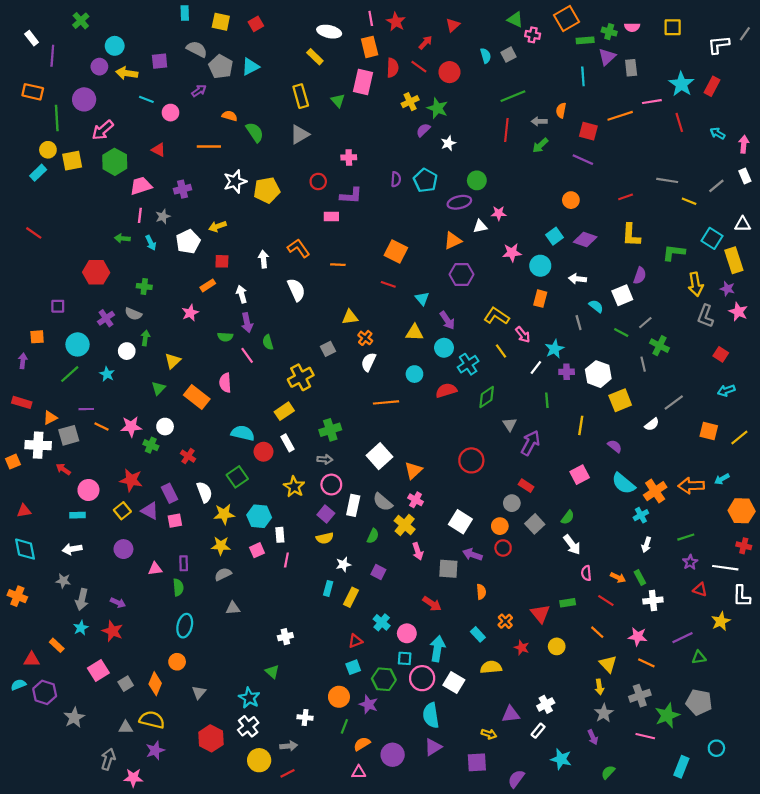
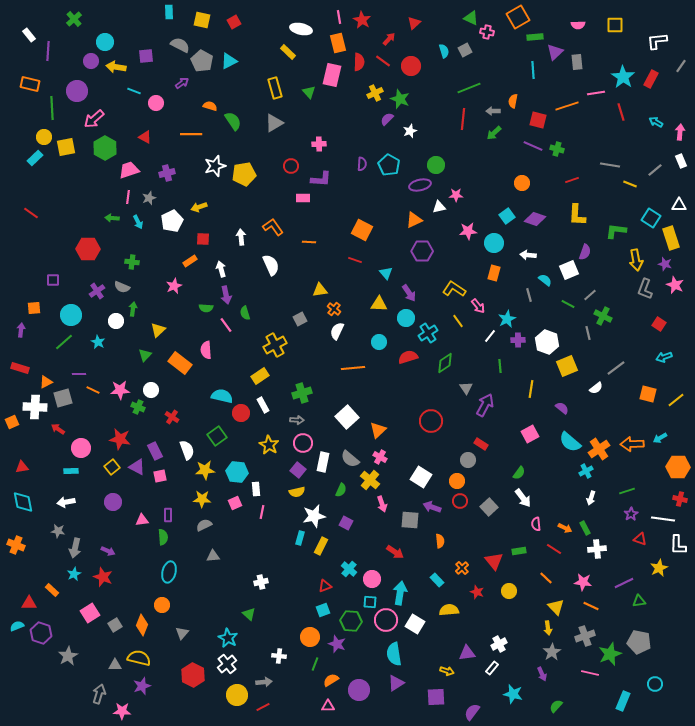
green cross: (609, 32) -> (557, 149), moved
gray line: (745, 34) -> (681, 66), moved
gray square: (535, 524) -> (489, 507), moved
white star: (343, 564) -> (314, 516), size x1.6

